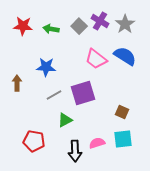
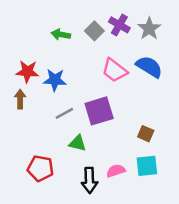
red star: (23, 26) -> (27, 72), moved
green triangle: (65, 120) -> (78, 143), turned 42

